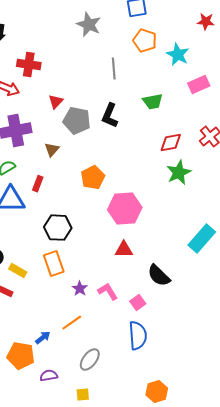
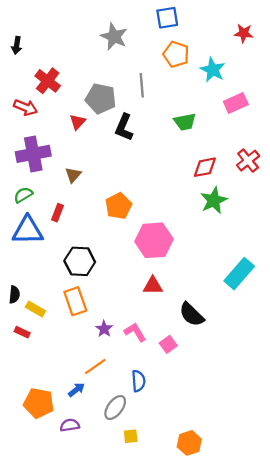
red cross: (29, 65) -> (48, 81), turned 30
black L-shape: (110, 116) -> (124, 127), moved
gray pentagon: (77, 121) -> (101, 99), moved
blue semicircle: (138, 336) -> (138, 381), moved, size x0.7
blue arrow: (43, 338) -> (76, 390), moved
yellow square: (83, 395) -> (131, 436), moved

